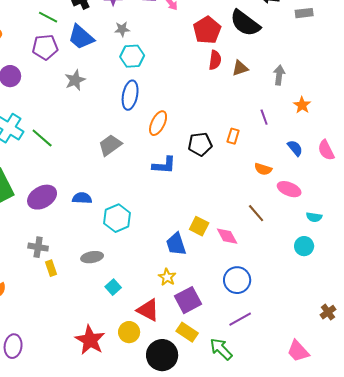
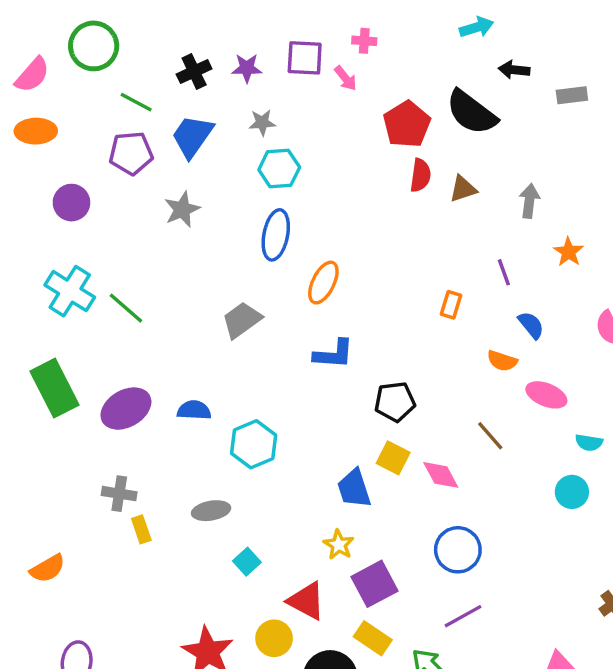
blue trapezoid: (81, 37) -> (192, 136), turned 84
black pentagon: (200, 144) -> (395, 402), moved
blue semicircle: (295, 148) -> (531, 325), moved

